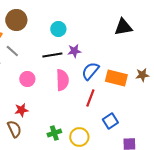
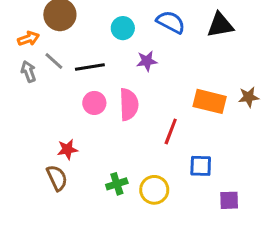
black line: (52, 55) -> (90, 67), moved
blue semicircle: (90, 71) -> (171, 22), moved, turned 78
pink circle: (27, 79) -> (94, 103), moved
blue square: (110, 121) -> (201, 166), turned 35

